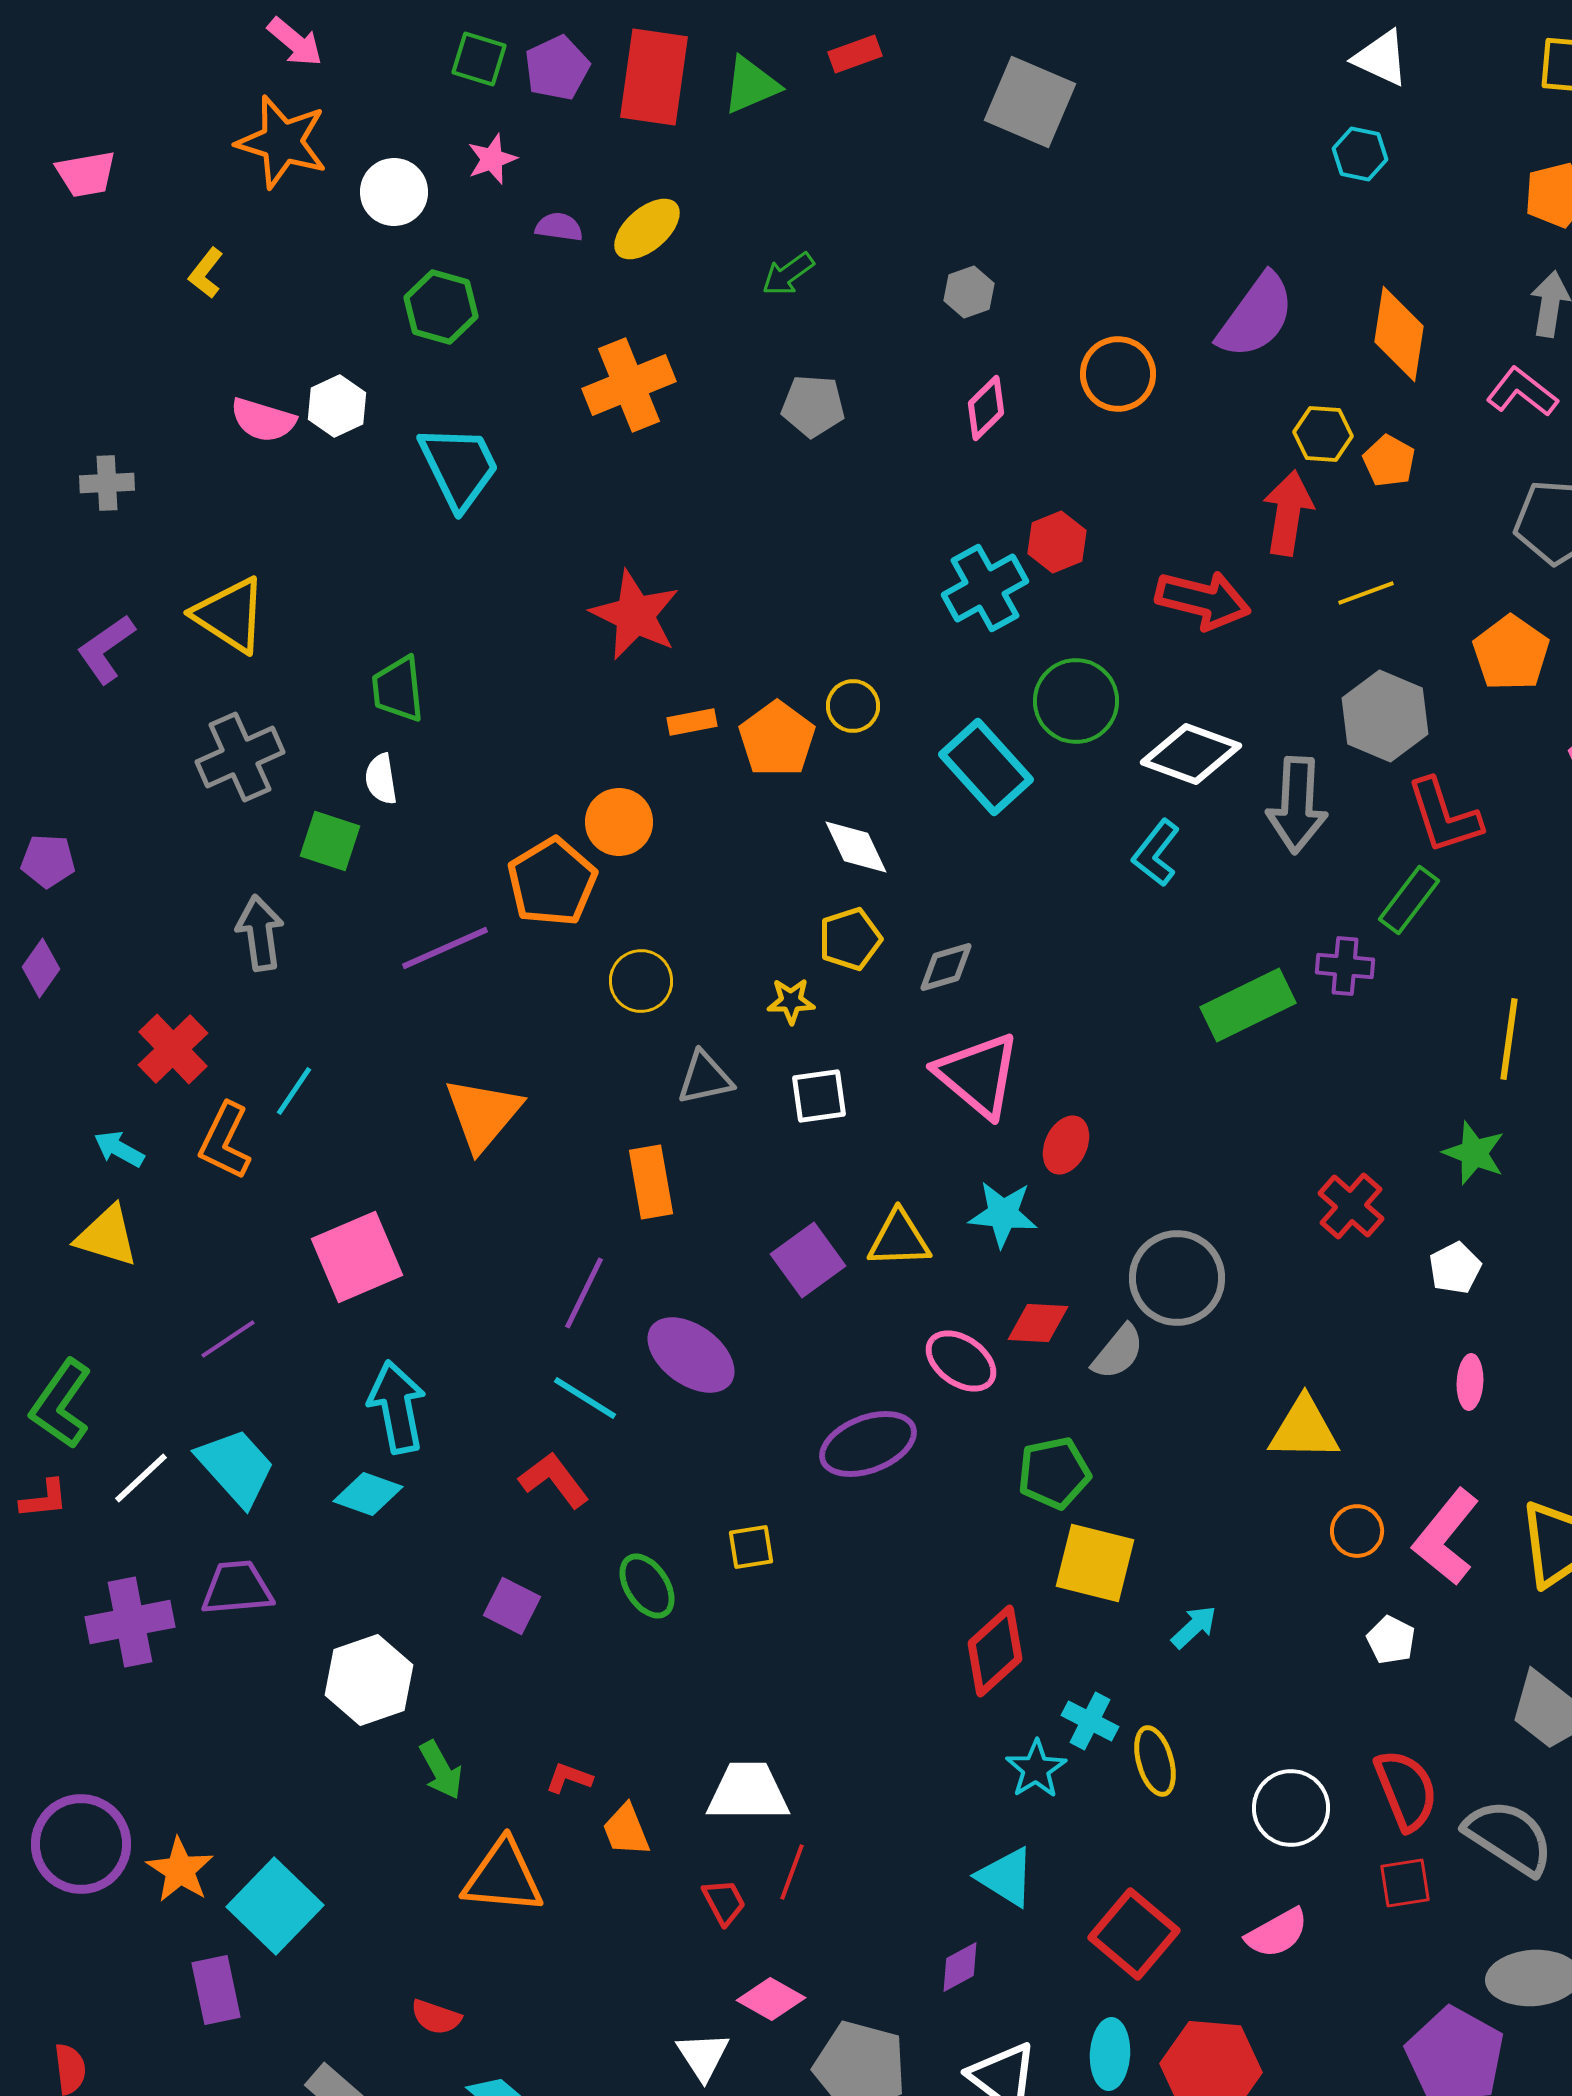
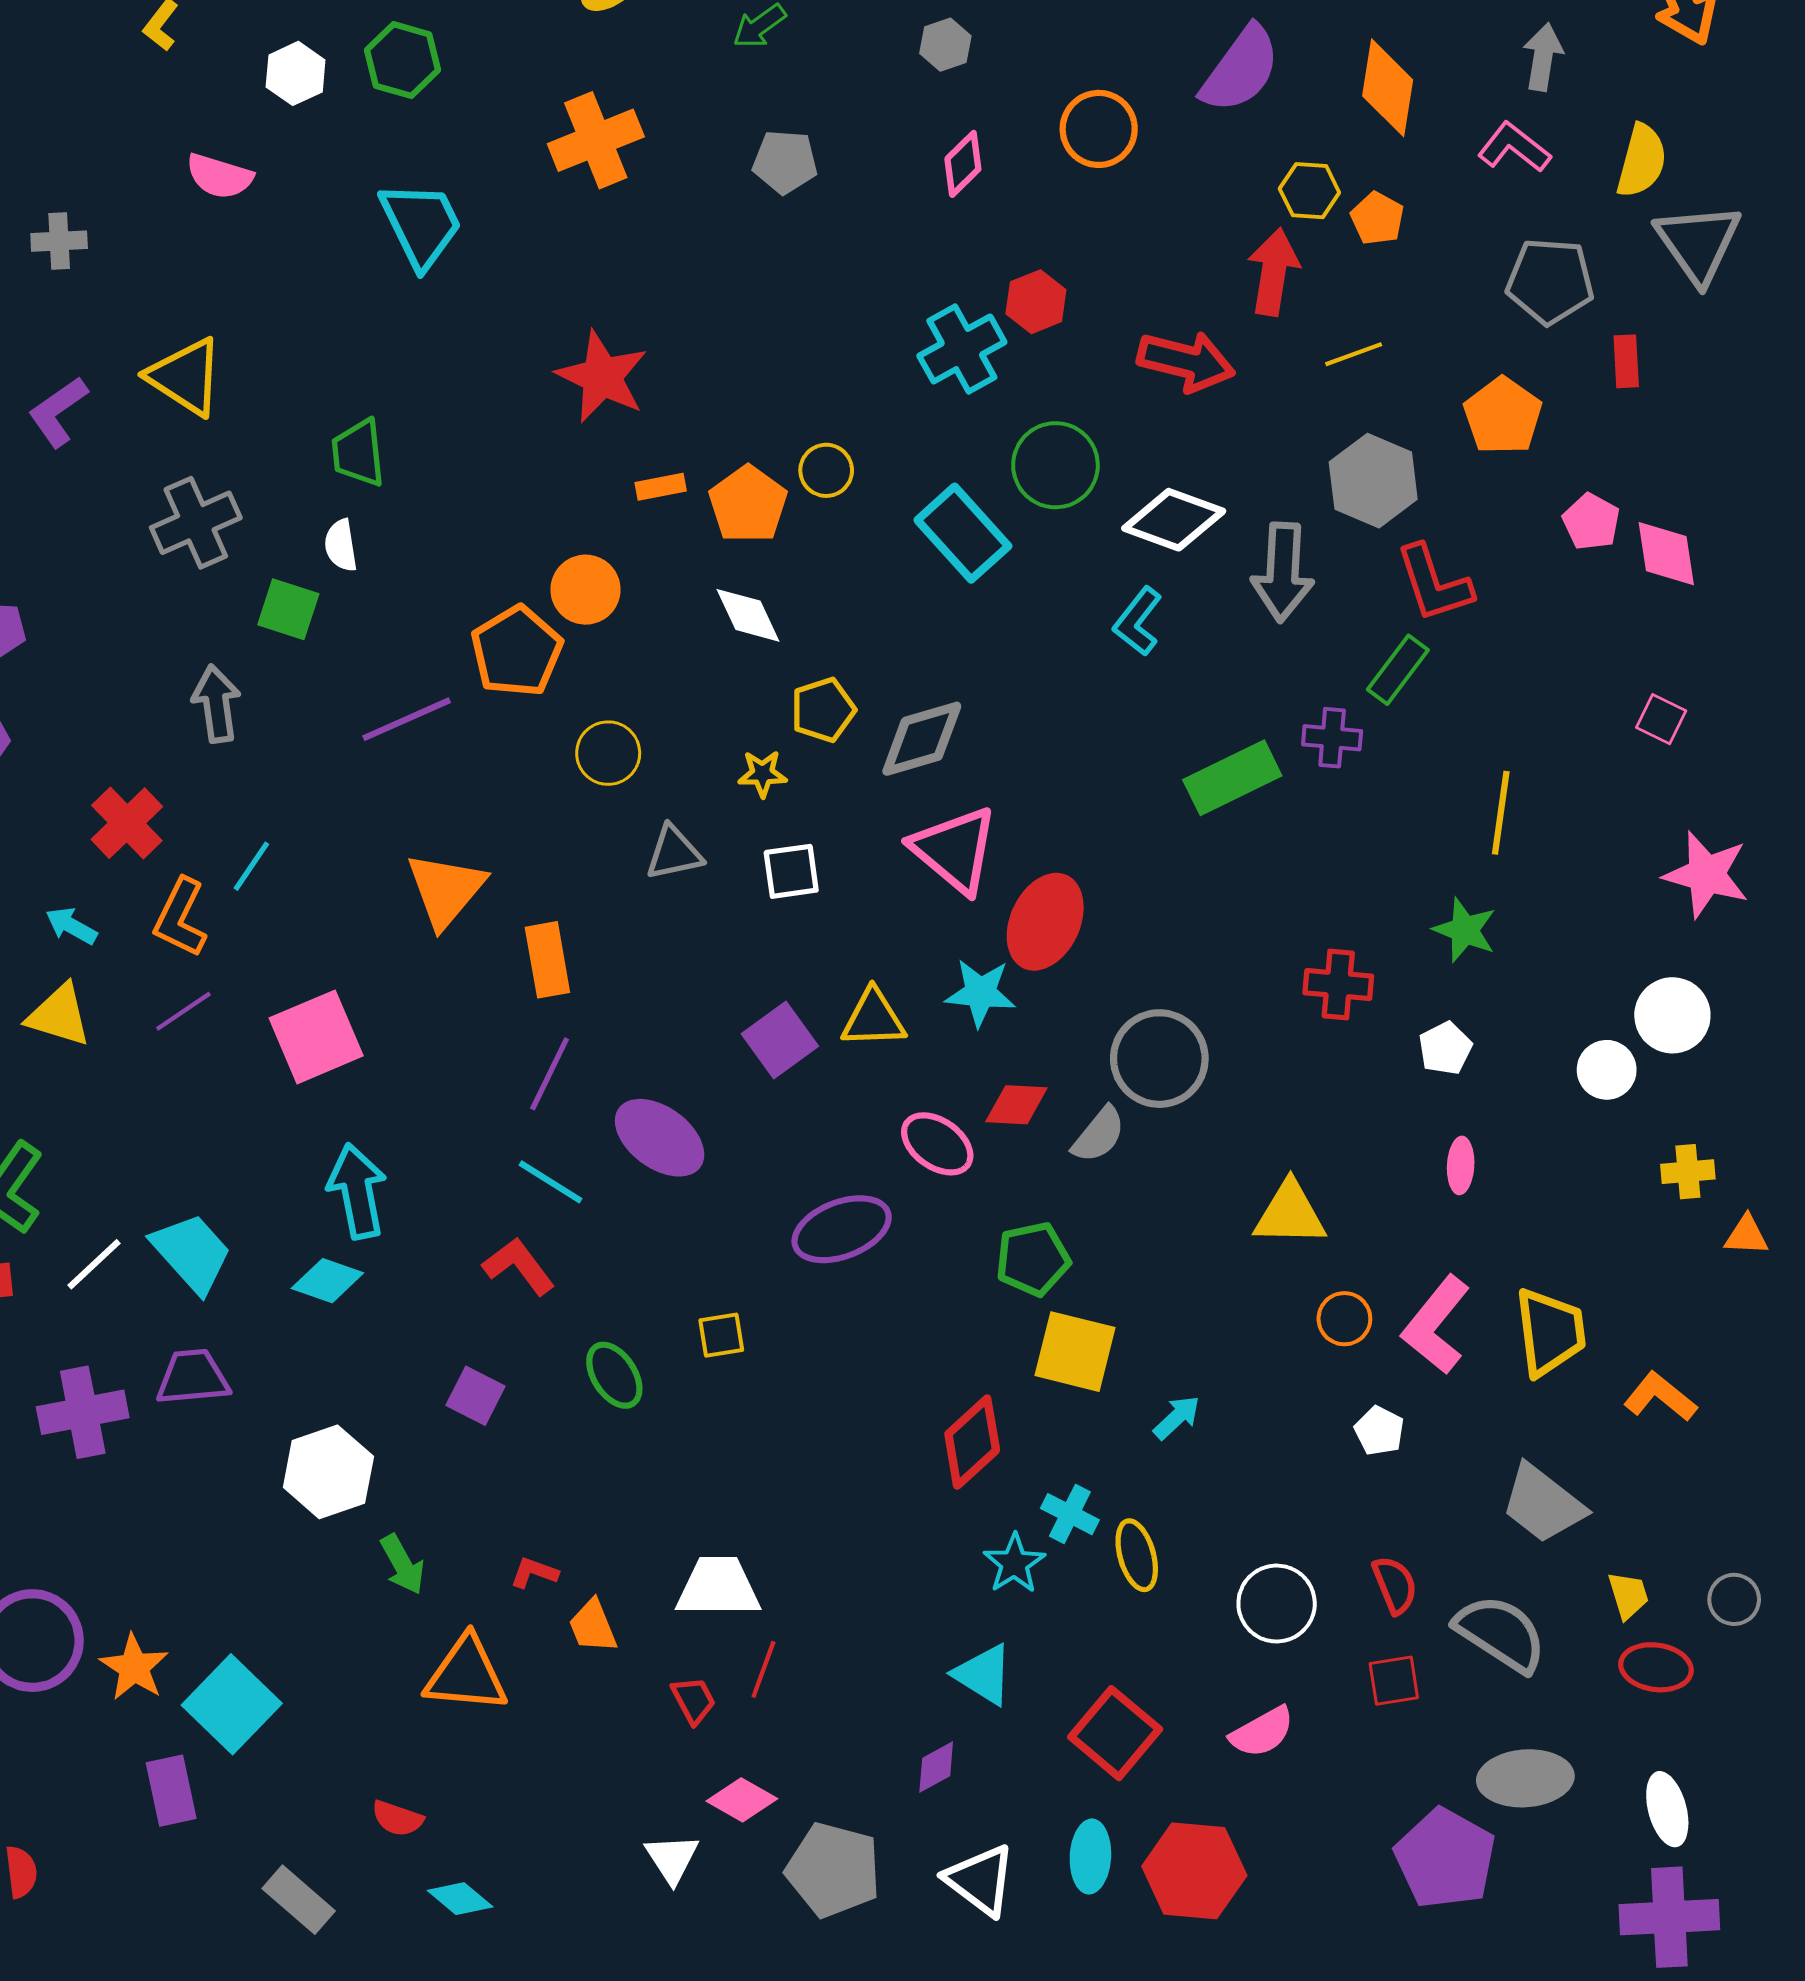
white hexagon: (337, 406) -> (296, 73), moved
white diamond: (856, 847) -> (748, 615), moved
gray diamond: (946, 967) -> (922, 739), size x1.5
red ellipse: (1066, 1145) -> (1045, 922), size x1.6
orange rectangle: (651, 1182) -> (547, 960), moved
red cross: (1351, 1206) -> (1338, 984), turned -36
purple line: (228, 1339) -> (183, 1011), moved
red semicircle: (1406, 1790) -> (1395, 1585), size x0.7

